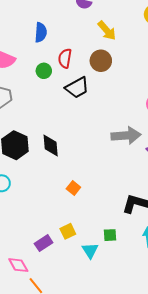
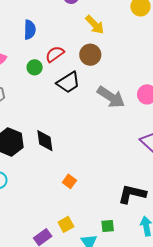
red semicircle: (65, 58) -> (55, 54), turned 48
gray arrow: (126, 136) -> (111, 97), moved, turned 40

